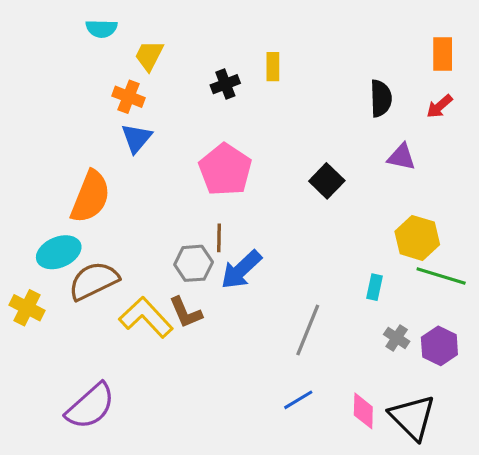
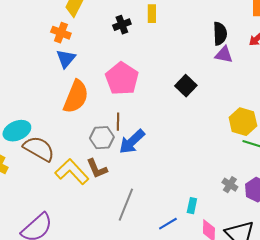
purple triangle: (401, 157) -> (224, 55), moved
orange semicircle: (90, 197) -> (76, 97), moved
brown semicircle: (94, 281) -> (39, 149), turned 56
cyan rectangle: (374, 287) -> (192, 206), moved
gray line: (308, 330) -> (126, 205), moved

